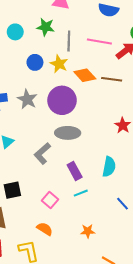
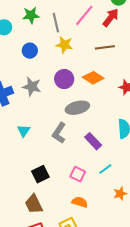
pink line: (99, 41) -> (84, 15), turned -45
yellow star: (59, 64) -> (64, 45), moved
orange diamond: (85, 75) -> (93, 78), moved
purple circle: (62, 100) -> (64, 79), size x0.7
cyan line: (81, 193) -> (105, 169), moved

